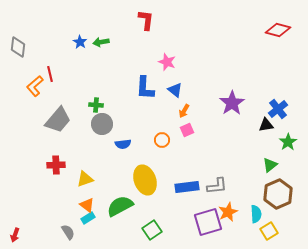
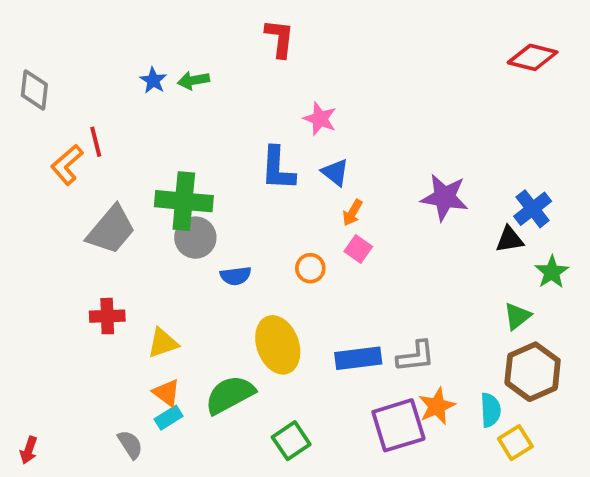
purple star: (232, 103) -> (444, 197), turned -30
green cross: (96, 105) -> (184, 201), size x2.0
pink square: (187, 130) -> (358, 249), turned -32

